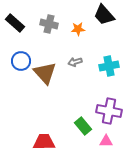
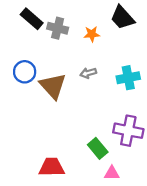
black rectangle: (15, 23) -> (32, 19), moved
pink triangle: (106, 141) -> (112, 173), moved

